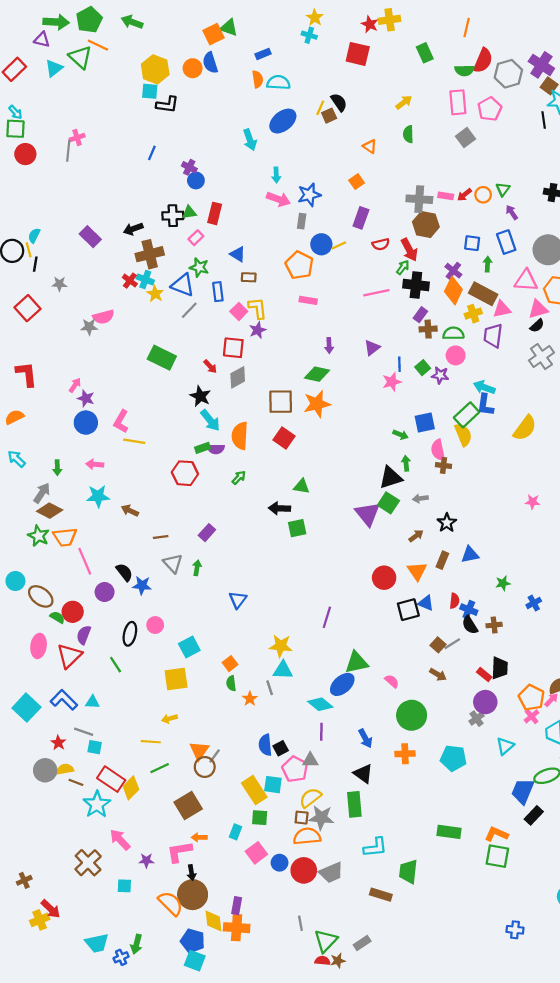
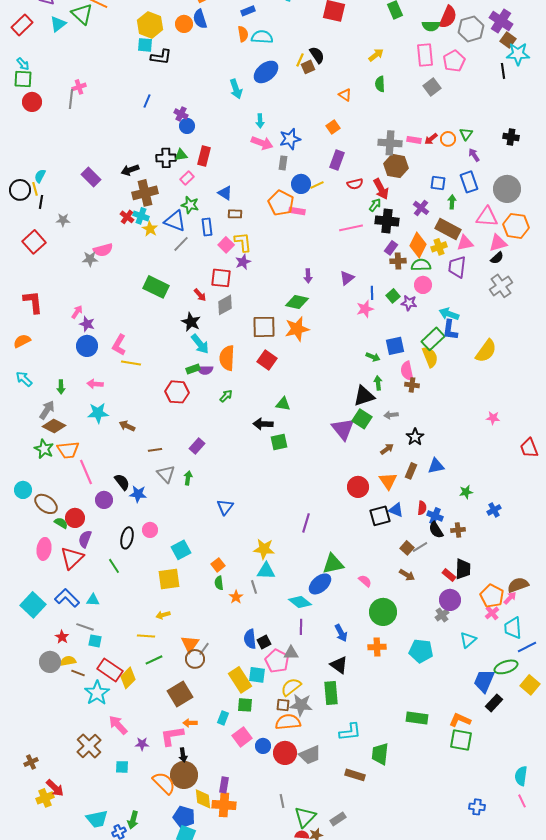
orange diamond: (453, 291) -> (418, 245), moved
pink rectangle: (308, 300) -> (297, 211), moved

